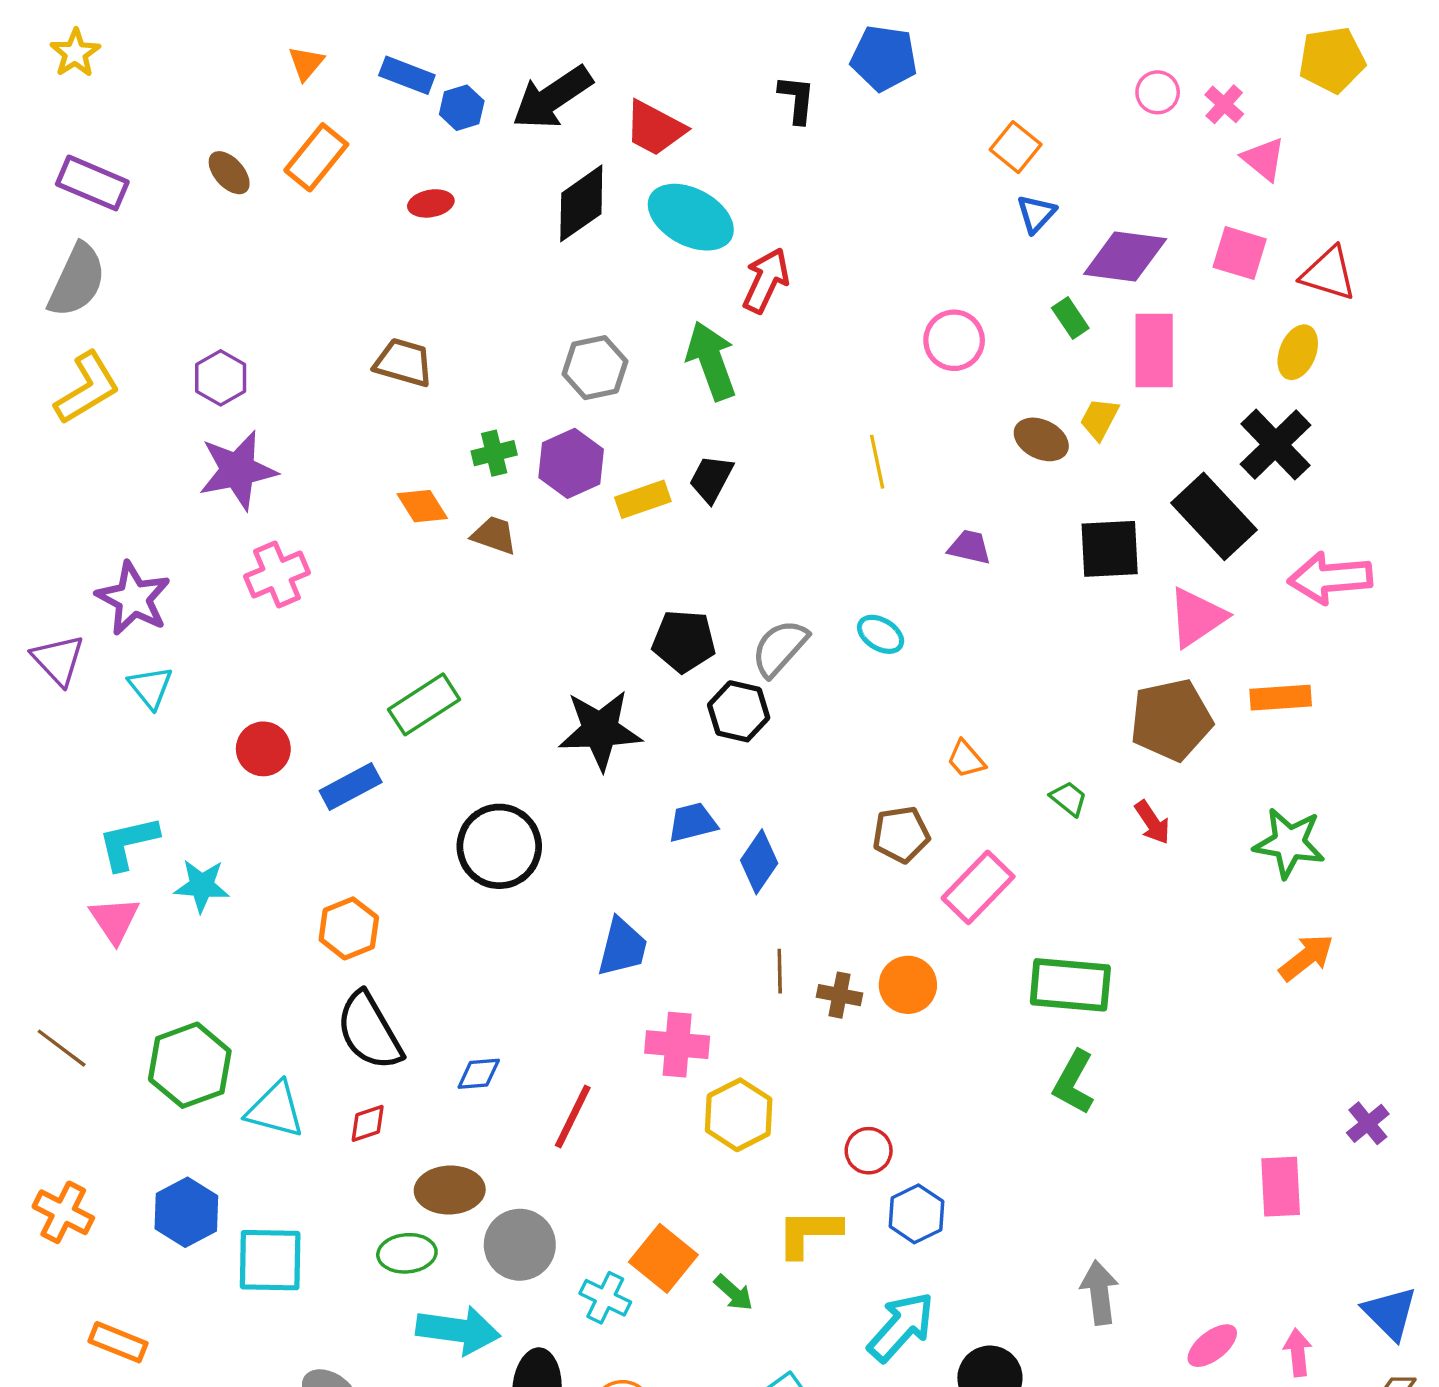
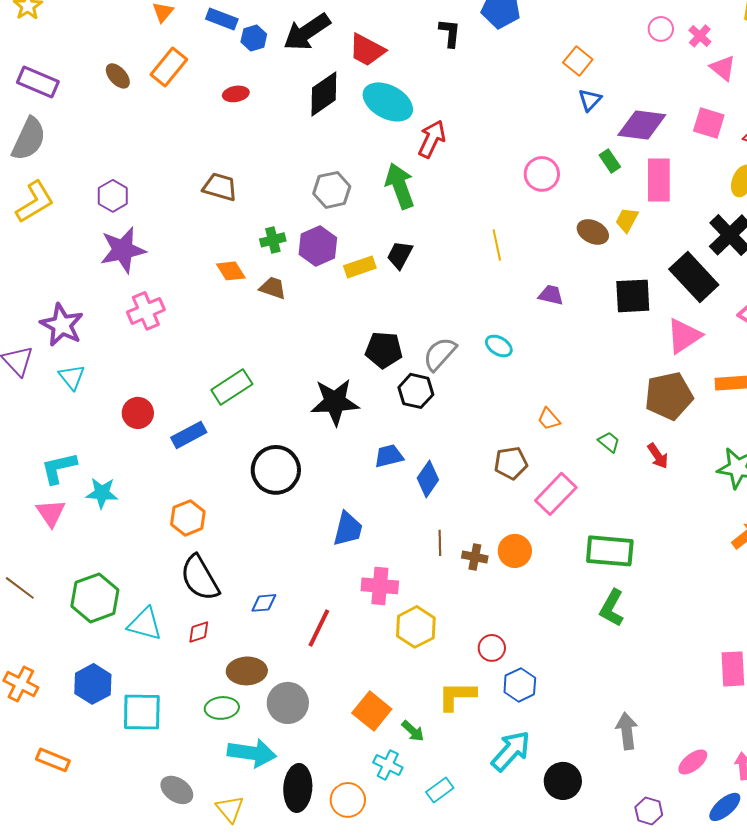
cyan cross: (605, 1298) -> (388, 765), moved

